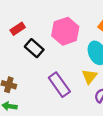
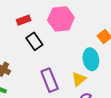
pink hexagon: (65, 31) -> (61, 19), moved

